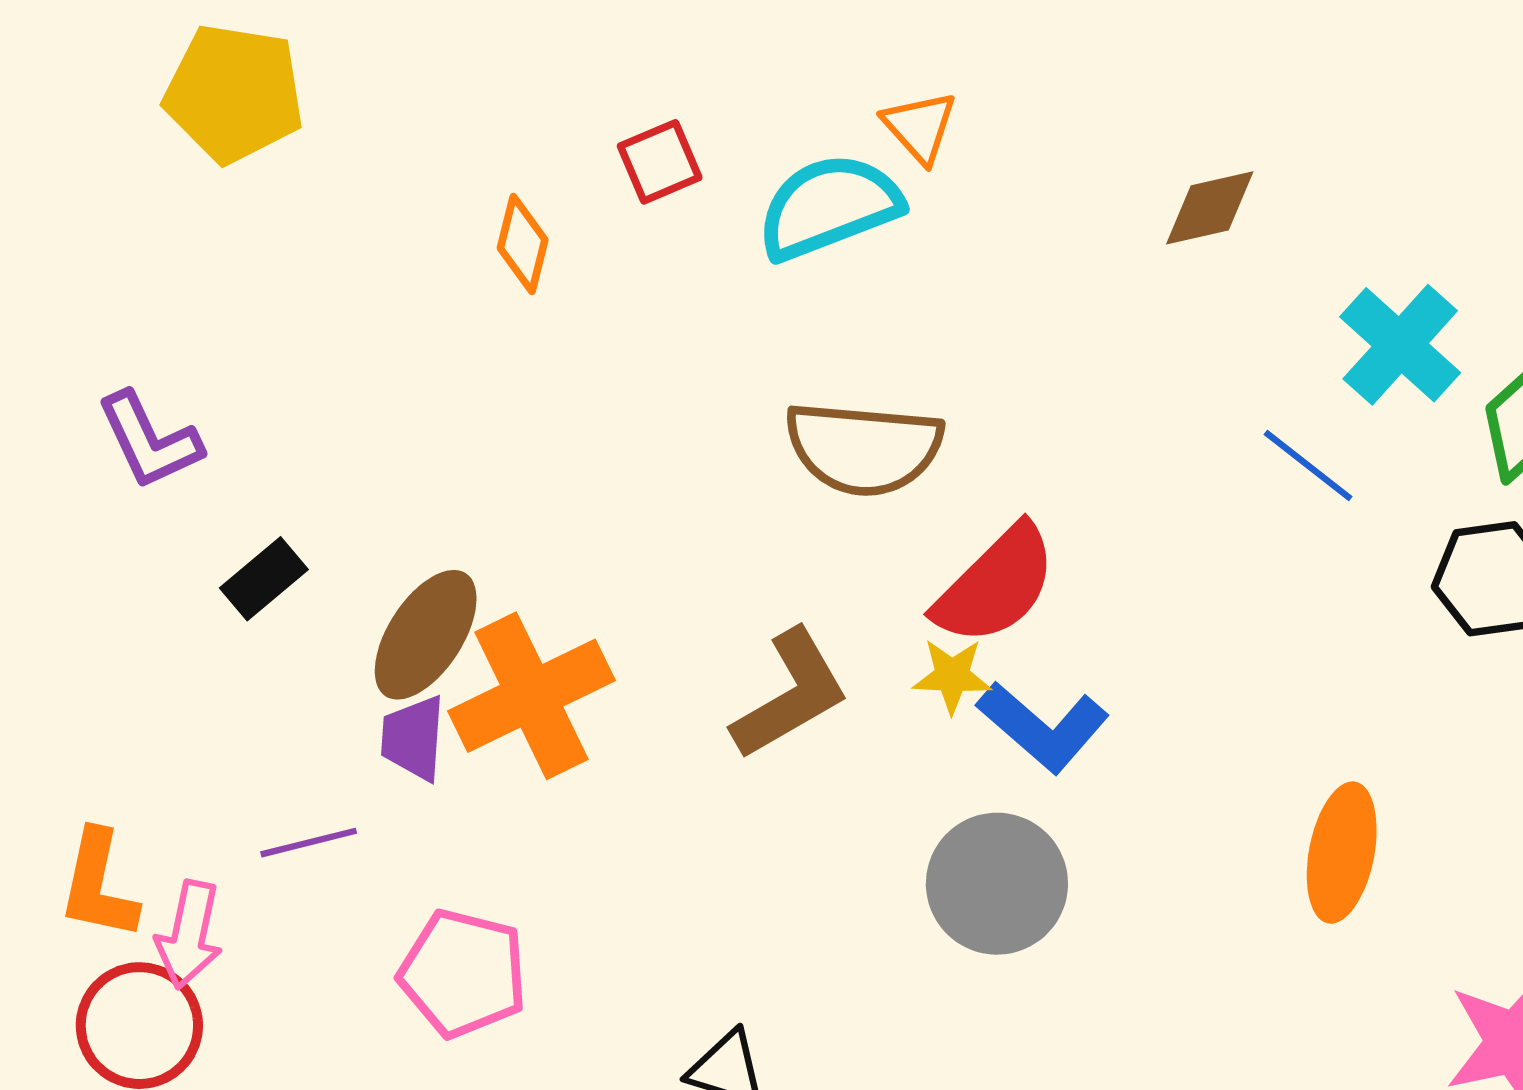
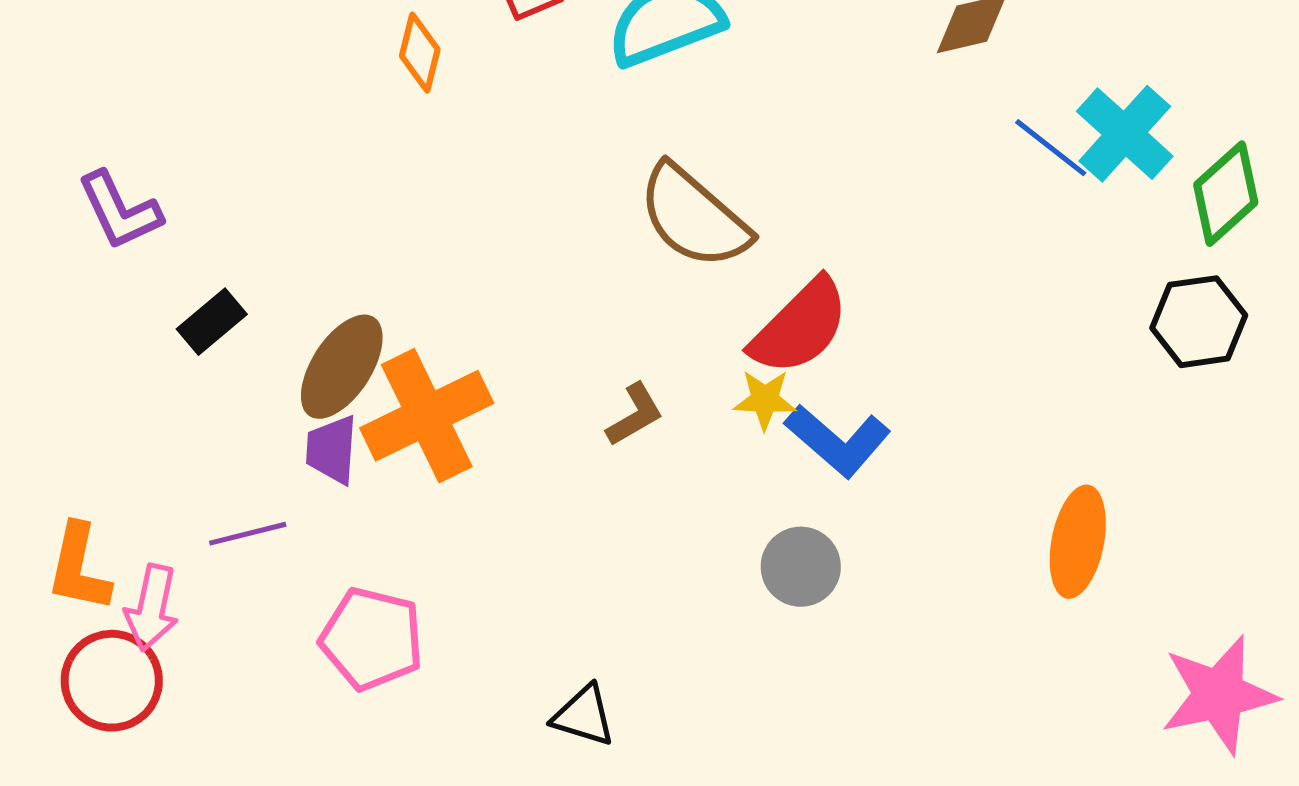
brown semicircle: (864, 448) -> (694, 217), turned 36
blue line: (1308, 465) -> (1051, 148), moved
brown L-shape: (790, 694) -> (635, 415), size x0.6
gray circle: (997, 884) -> (801, 567), size x0.7

